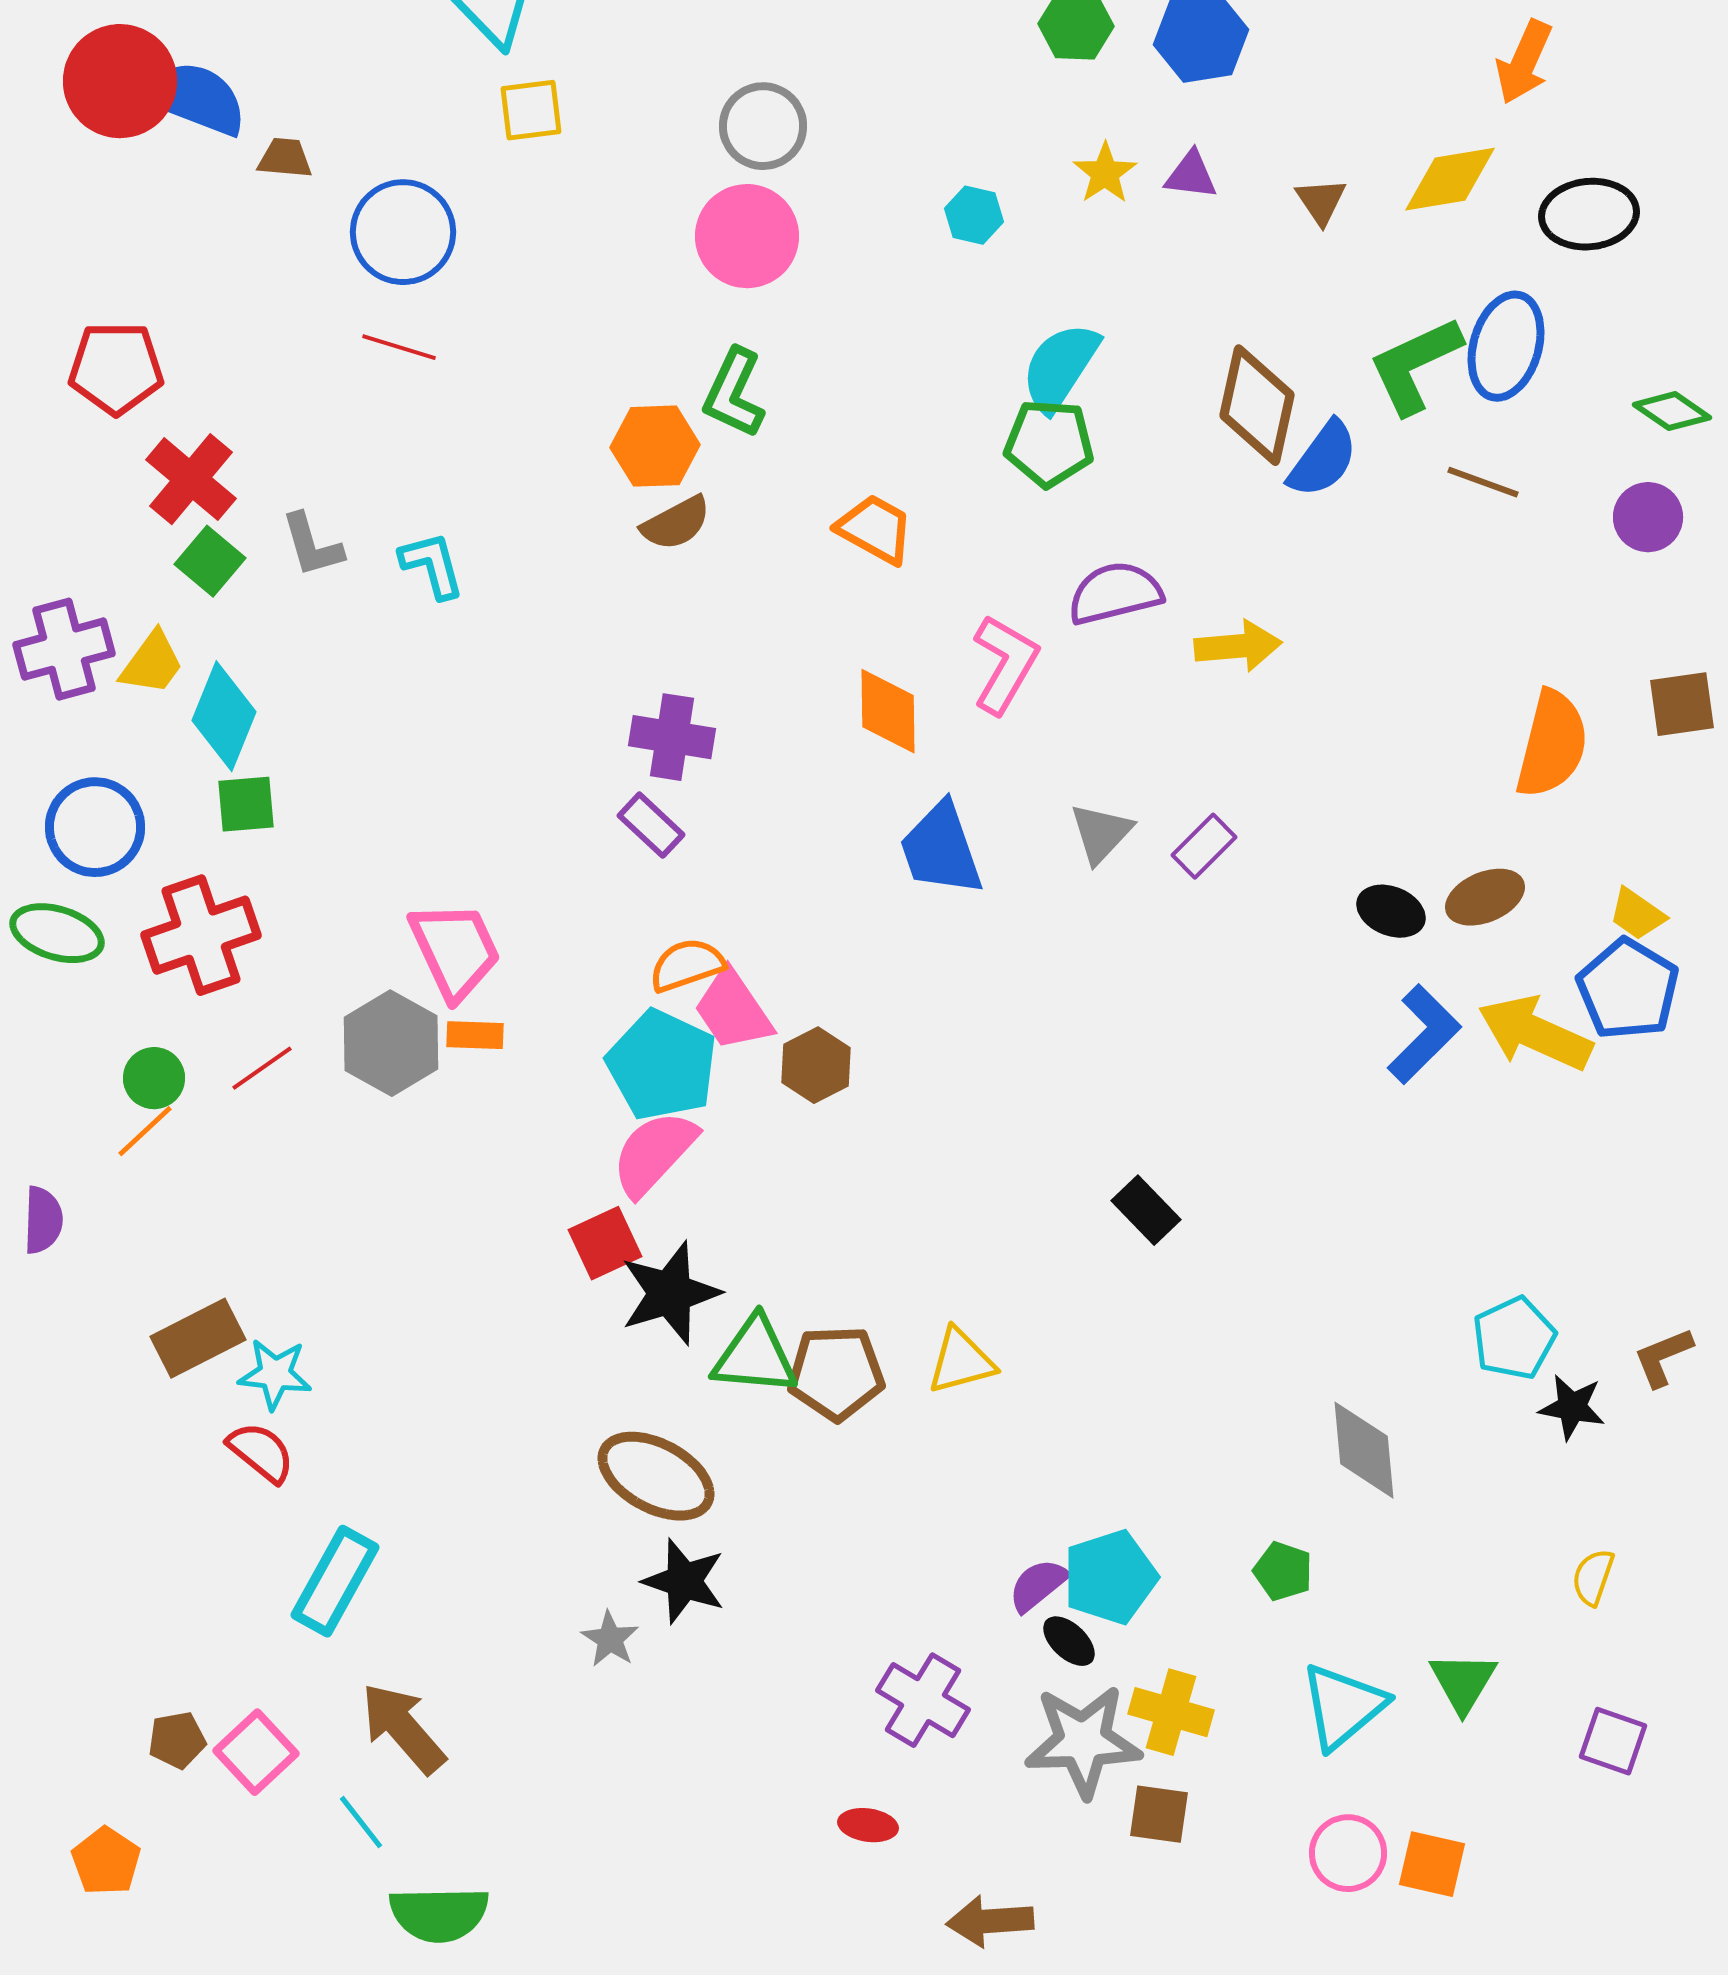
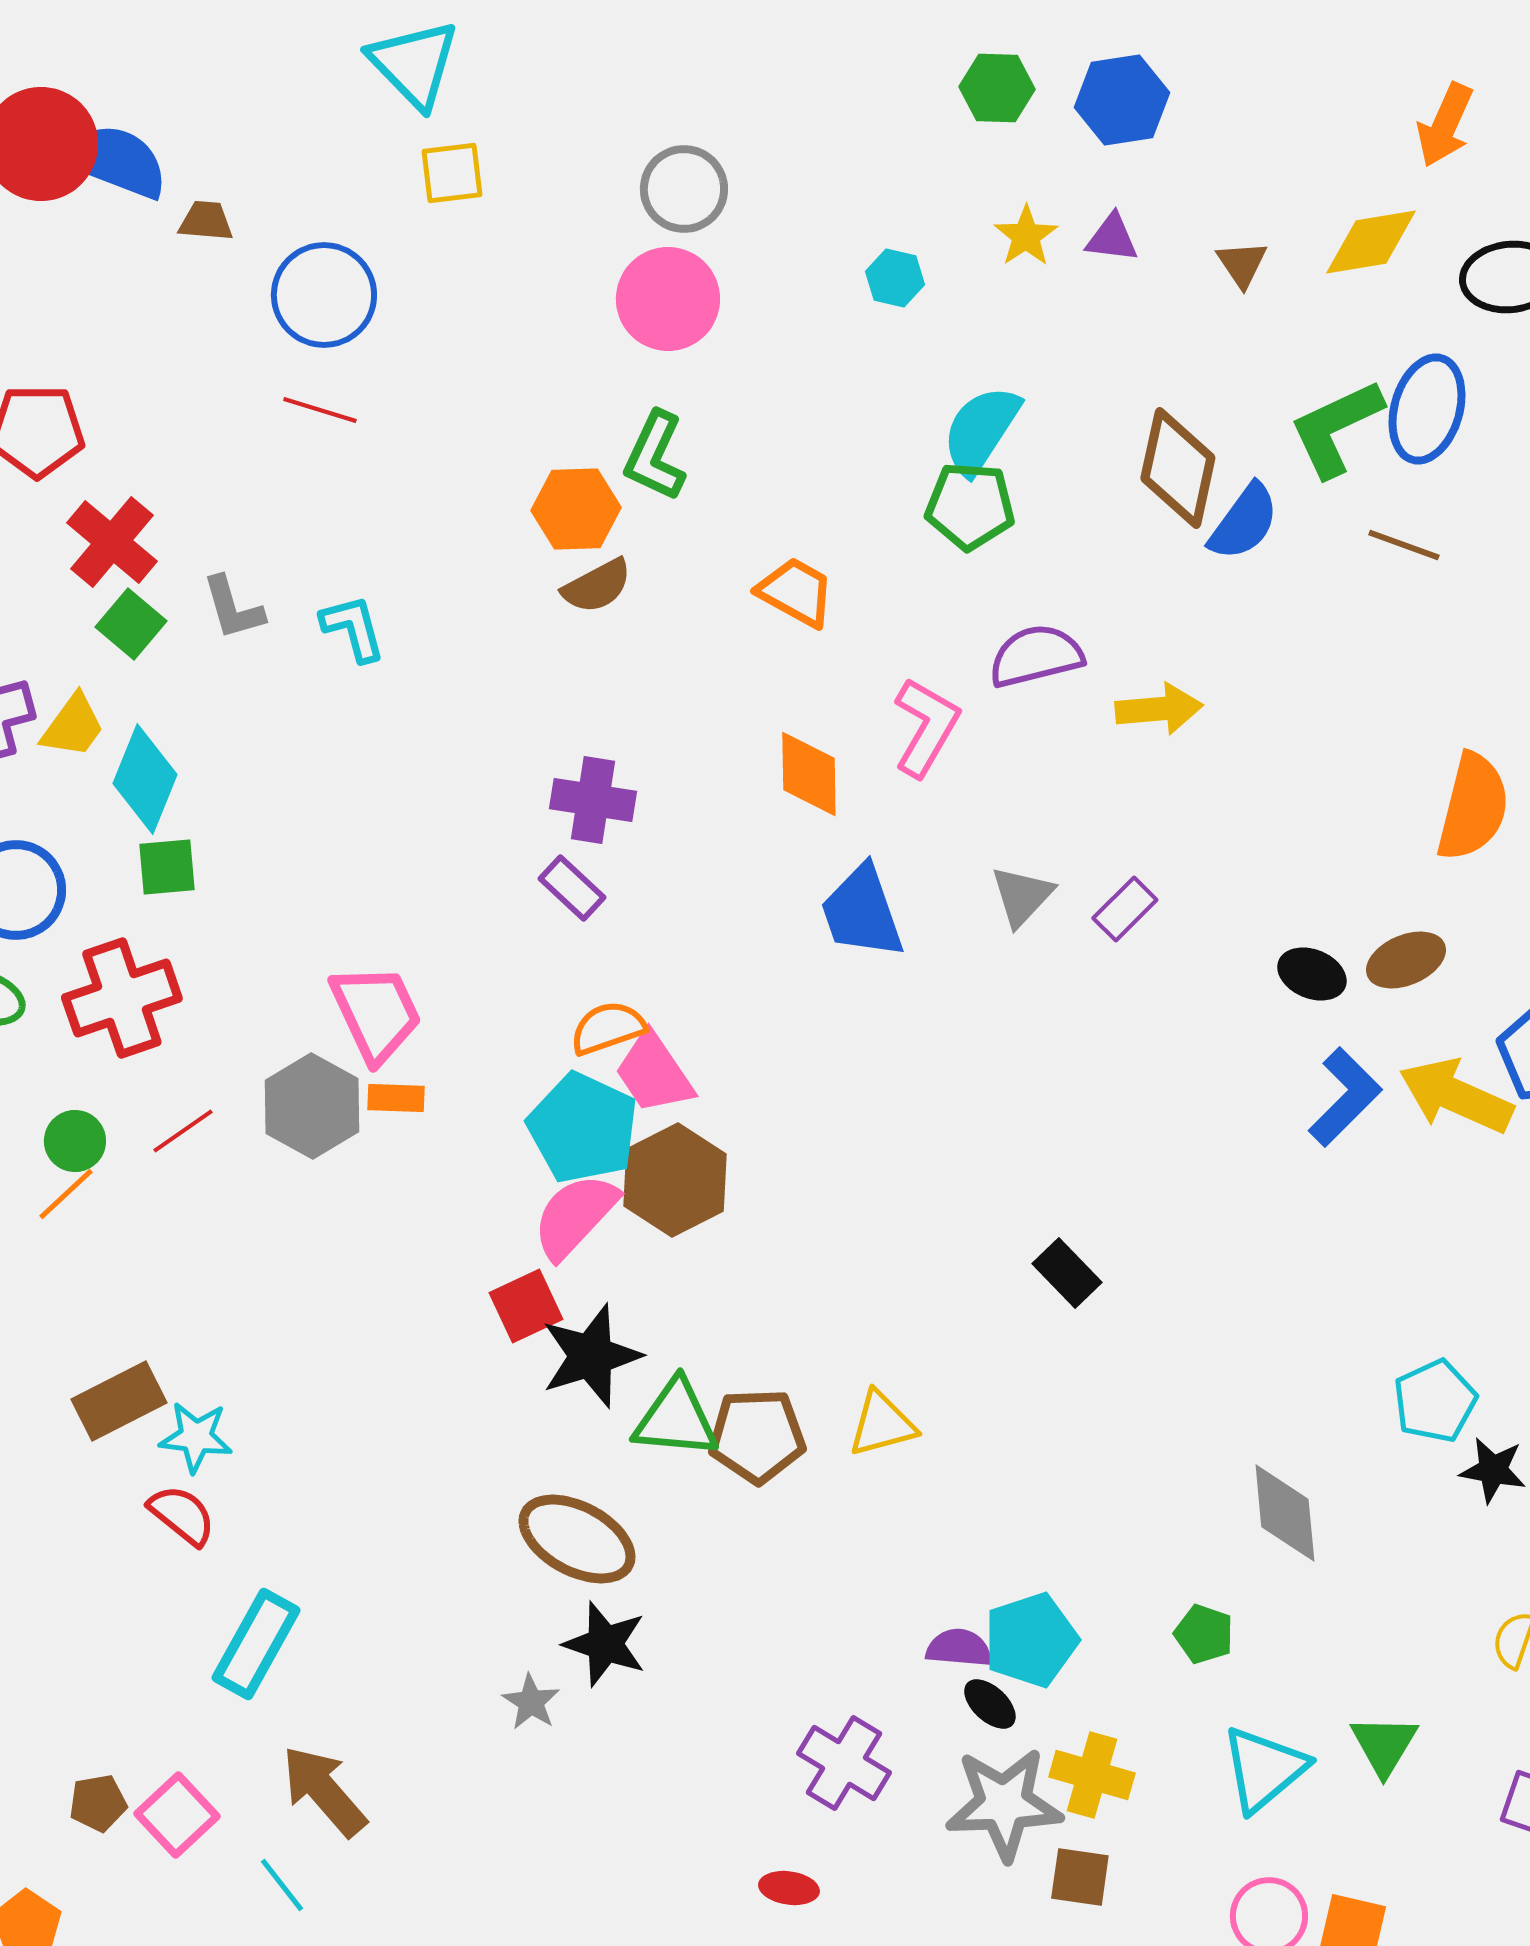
brown hexagon: (816, 1065) -> (675, 1180), moved, size x1.5
purple semicircle: (1038, 1585) -> (959, 1648), turned 44

